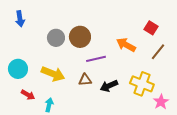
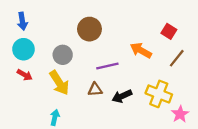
brown circle: (80, 37) -> (89, 29), moved
gray circle: (56, 38) -> (63, 55), moved
cyan circle: (18, 69) -> (23, 49), moved
yellow arrow: (53, 74) -> (59, 83), turned 35
red arrow: (28, 95) -> (25, 75), moved

